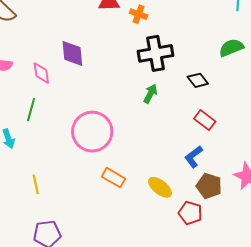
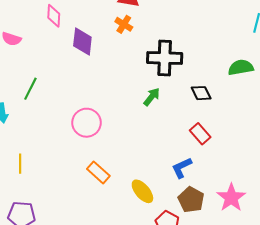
orange cross: (139, 14) -> (124, 24), moved
pink diamond: (41, 73) -> (54, 16), moved
pink circle: (92, 132) -> (86, 123), size x0.7

